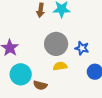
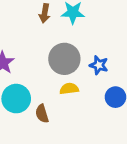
brown semicircle: (40, 85) -> (42, 114), turned 56

